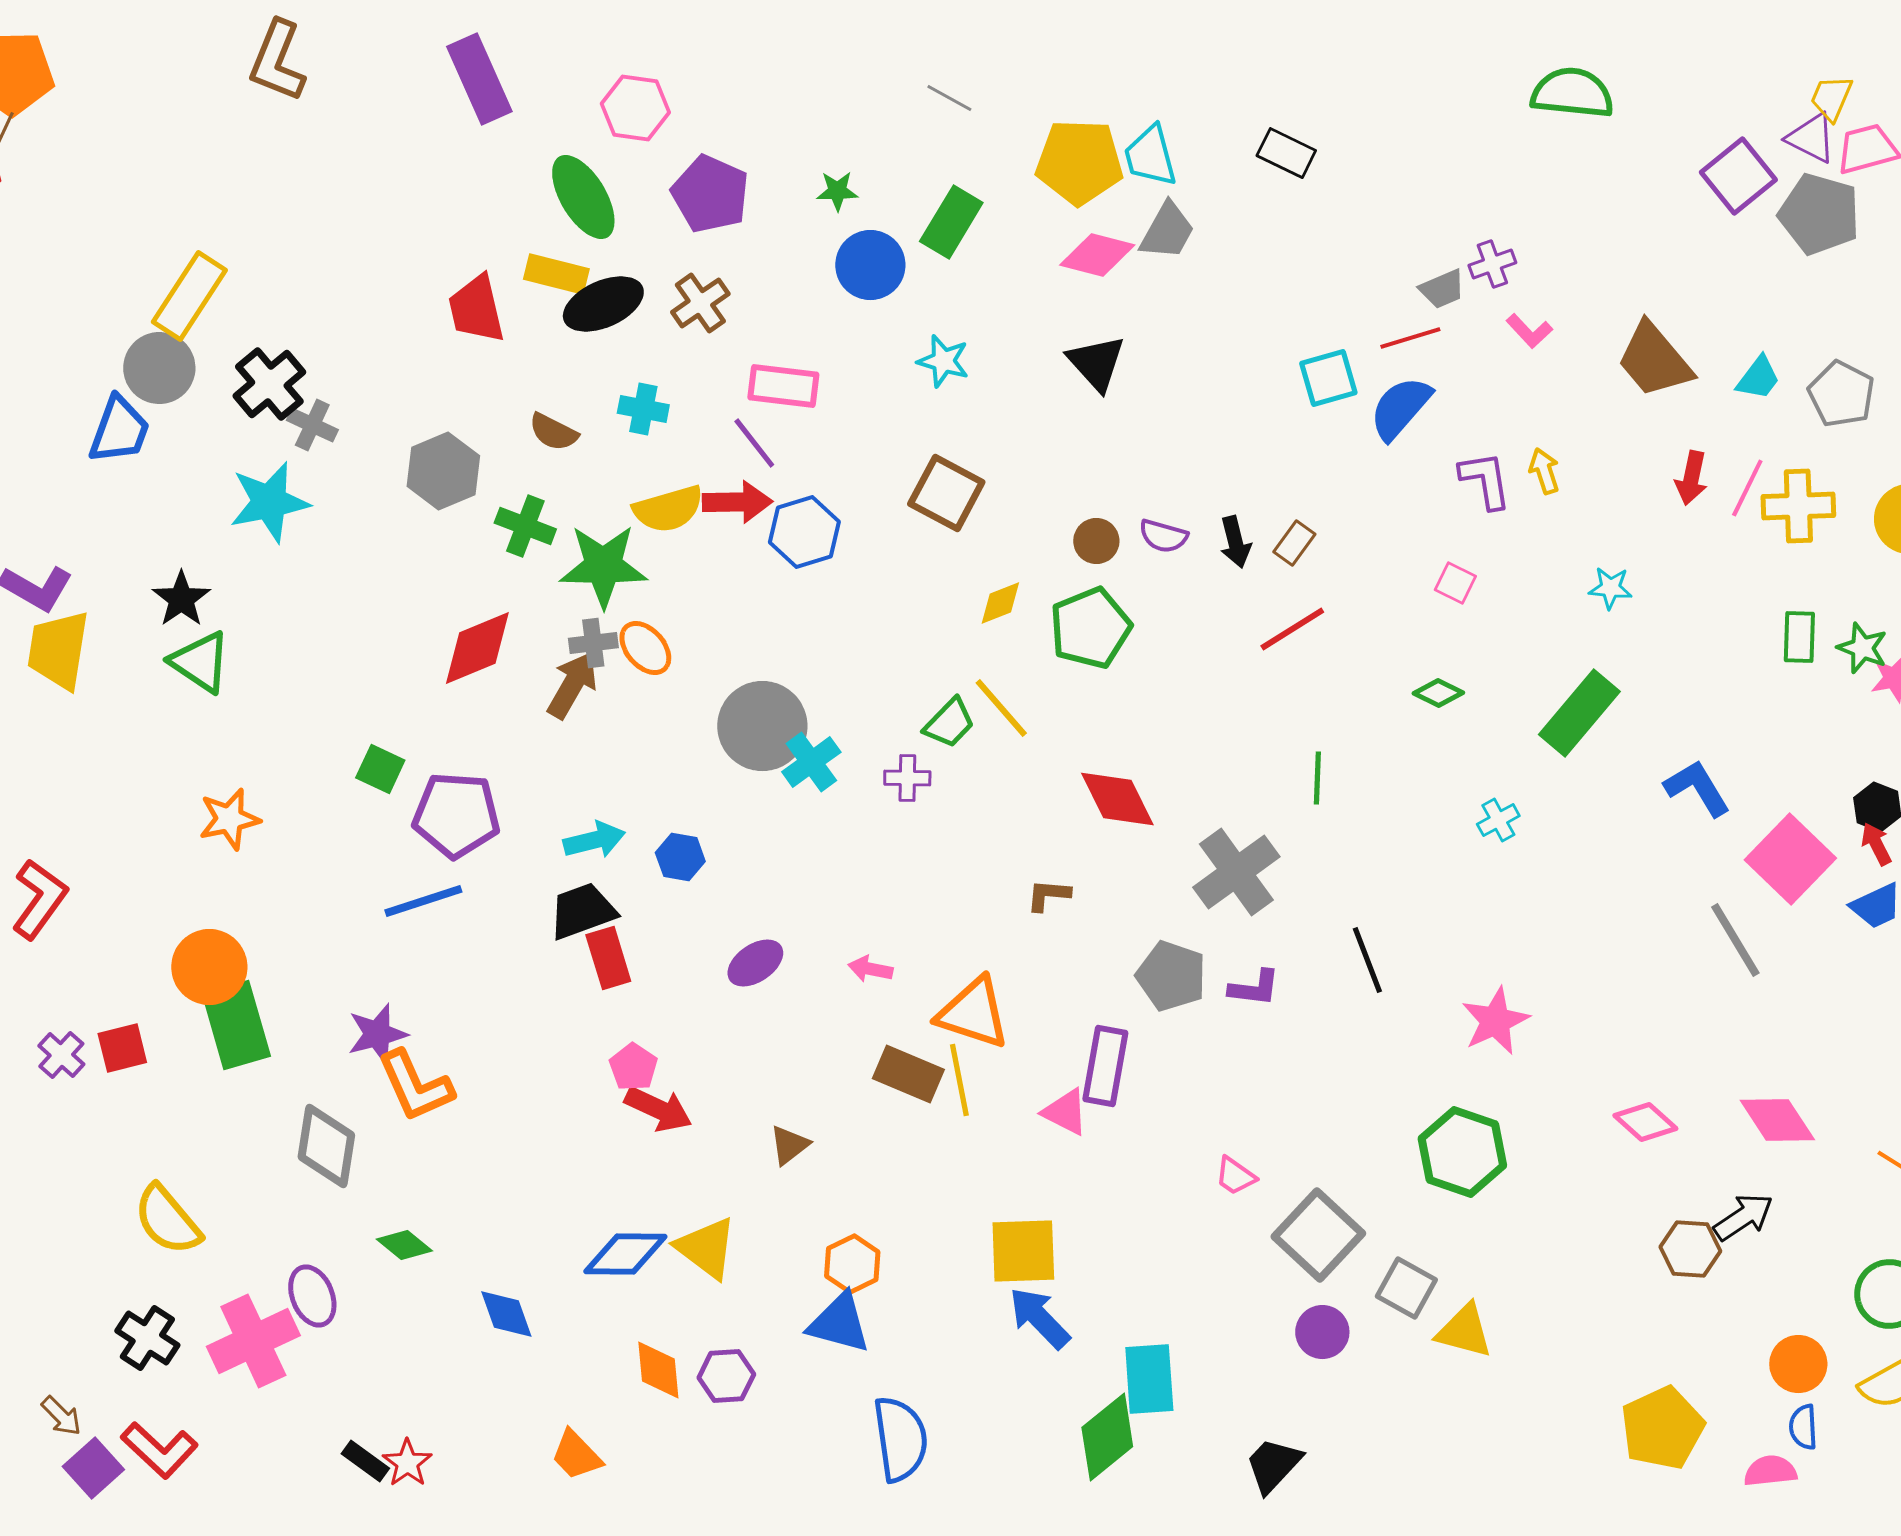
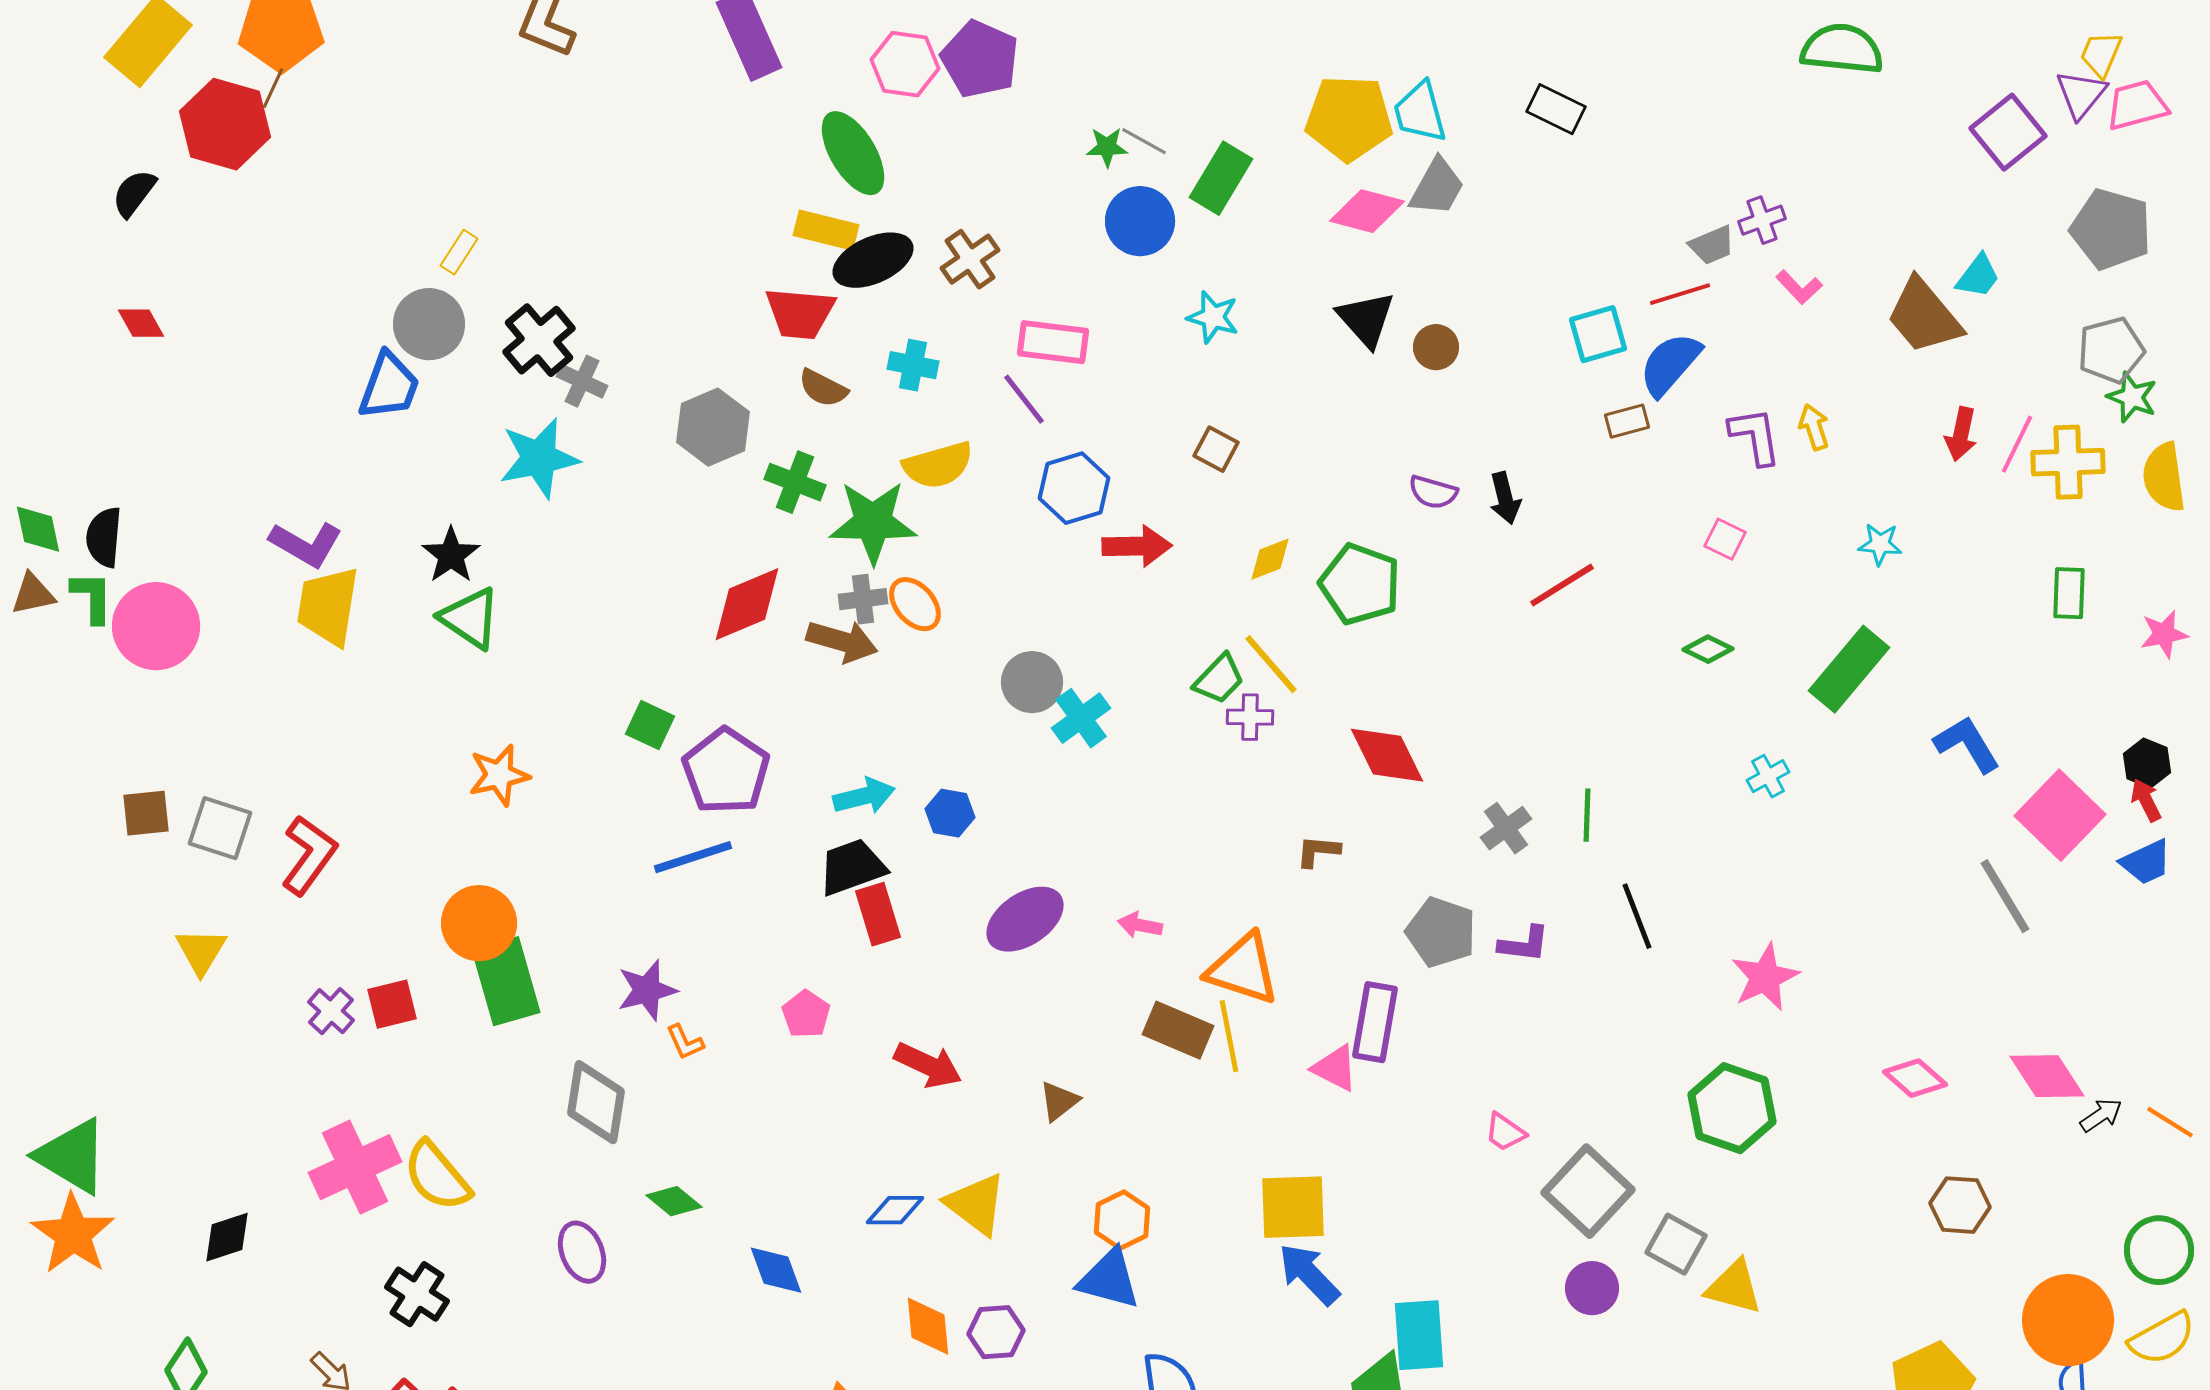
gray line: (949, 98) -> (1144, 141), moved
purple triangle: (1811, 138) -> (2081, 94), turned 42
purple pentagon: (710, 194) -> (980, 59), moved
gray pentagon: (1819, 214) -> (2111, 229), moved
yellow rectangle: (189, 296) -> (459, 252), size x0.5
red trapezoid: (476, 309) -> (800, 313), moved, turned -72
cyan trapezoid: (1758, 378) -> (1978, 276), moved
gray pentagon: (1841, 394) -> (2111, 350), turned 30
brown square: (946, 493) -> (1216, 449), size x0.6
red arrow: (737, 502) -> (1137, 546), moved
brown circle: (1096, 541) -> (1436, 347), moved
brown rectangle: (1294, 543) -> (1627, 421), moved, turned 39
green pentagon: (1090, 628) -> (1360, 584), turned -30
green star: (1862, 648) -> (2132, 397), moved
brown arrow: (572, 685) -> (842, 641), turned 76
gray circle: (762, 726) -> (1032, 682), size x0.7
purple cross: (907, 778) -> (1250, 717), moved
green line: (1317, 778) -> (1587, 815), moved
purple pentagon: (456, 815) -> (726, 771), turned 30
gray cross: (1236, 872) -> (1506, 828), size x0.6
purple ellipse: (755, 963) -> (1025, 919), size x1.4
pink pentagon: (633, 1067) -> (806, 1014), moved
orange L-shape: (415, 1086) -> (685, 1042), size x0.5
black arrow: (1743, 1217) -> (2101, 1115), moved, size x0.7
blue diamond: (625, 1254) -> (895, 1210), size x0.7
pink cross: (253, 1341) -> (355, 1167), moved
orange circle: (1798, 1364) -> (2068, 1320), size x1.6

